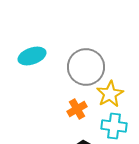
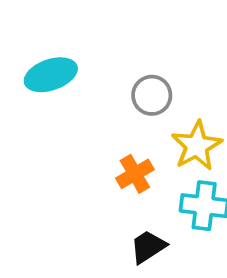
gray circle: (86, 67) -> (152, 95), size x0.6

